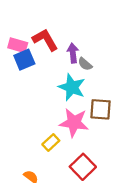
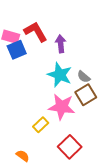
gray semicircle: (85, 64) -> (84, 77), moved
brown square: (100, 109) -> (86, 95), turned -35

